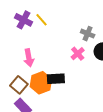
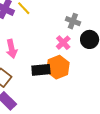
orange hexagon: (41, 83) -> (58, 67), moved

